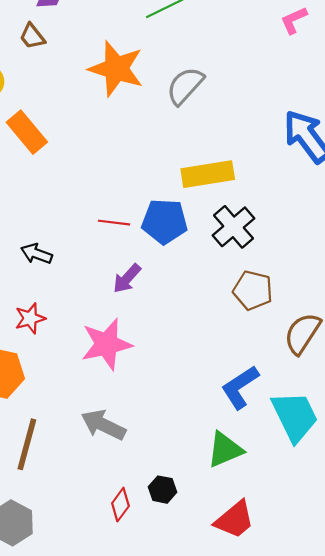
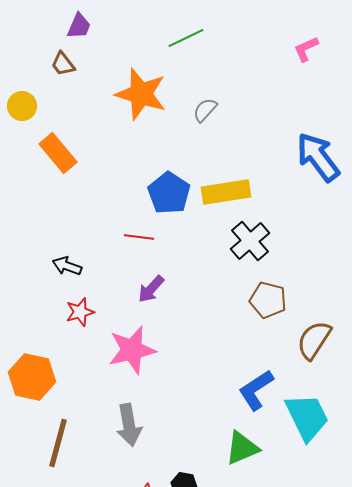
gray semicircle: (185, 86) -> (205, 110), size x0.7
blue pentagon: (165, 221) -> (169, 193), moved, turned 30
red star: (30, 318) -> (80, 312), moved
gray arrow: (103, 425) -> (129, 425), turned -126

